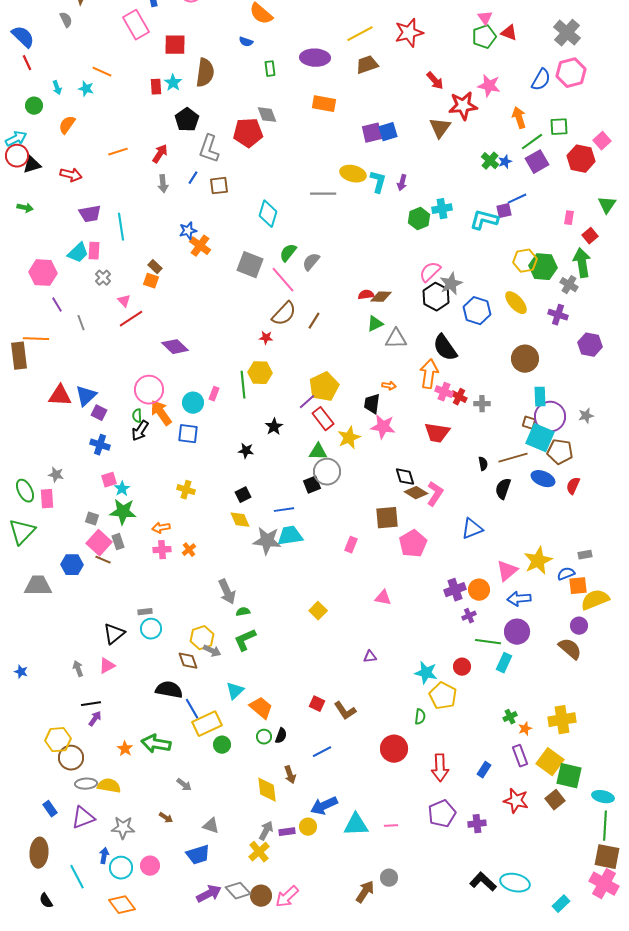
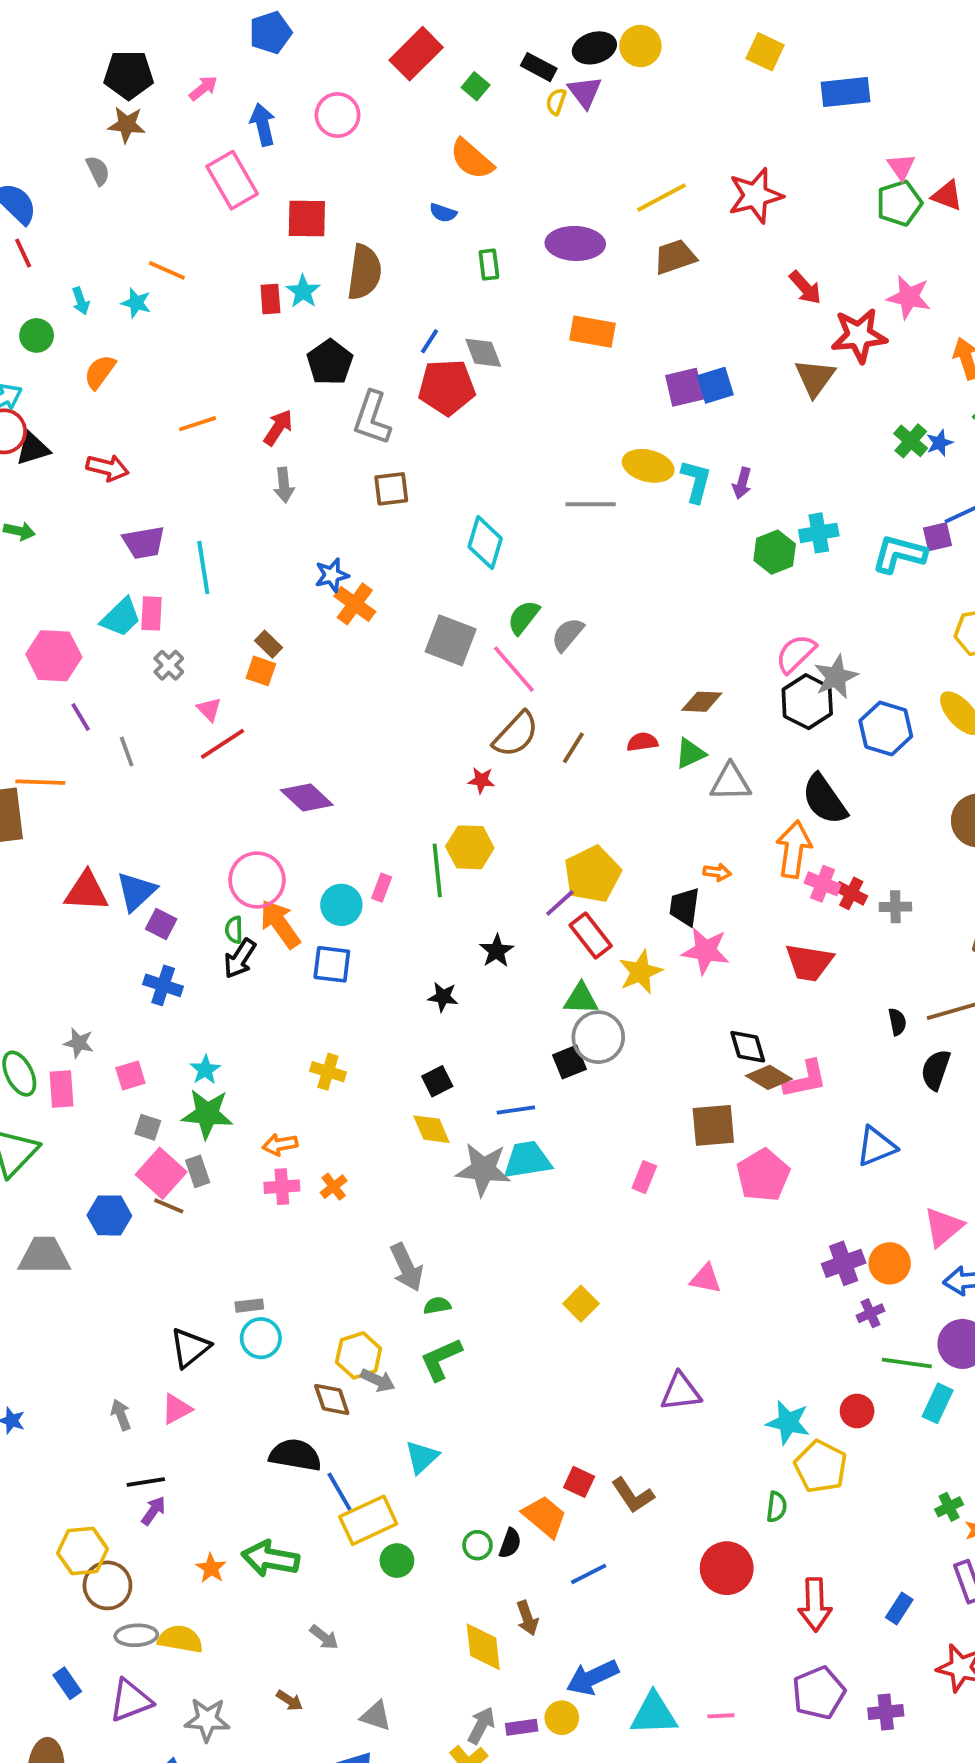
blue line: (193, 178) -> (430, 341), moved
red semicircle: (366, 295) -> (642, 742), moved
pink square: (109, 480) -> (130, 1075), moved
pink L-shape: (435, 494) -> (805, 1079), turned 45
purple triangle: (370, 657) -> (681, 1392), size x1.6
orange trapezoid: (261, 708) -> (545, 1516), moved

